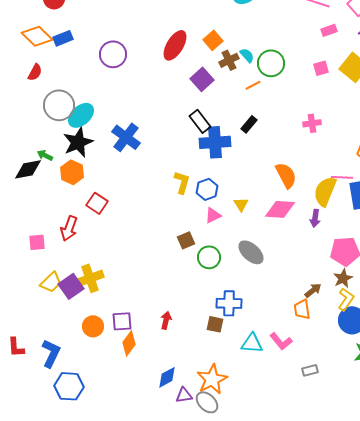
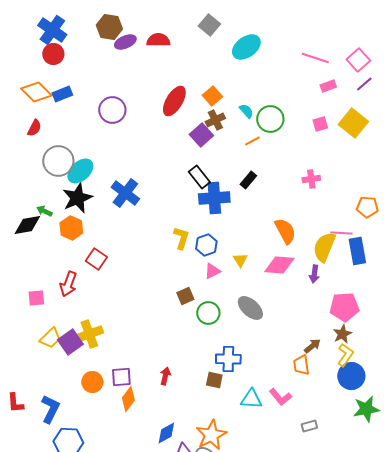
brown cross: (229, 60) -> (215, 120), moved

